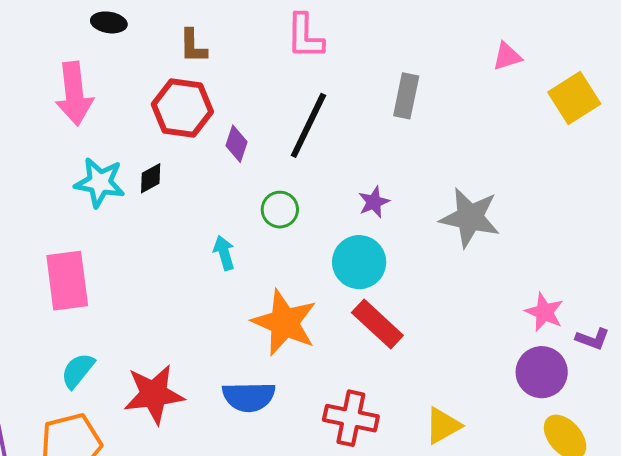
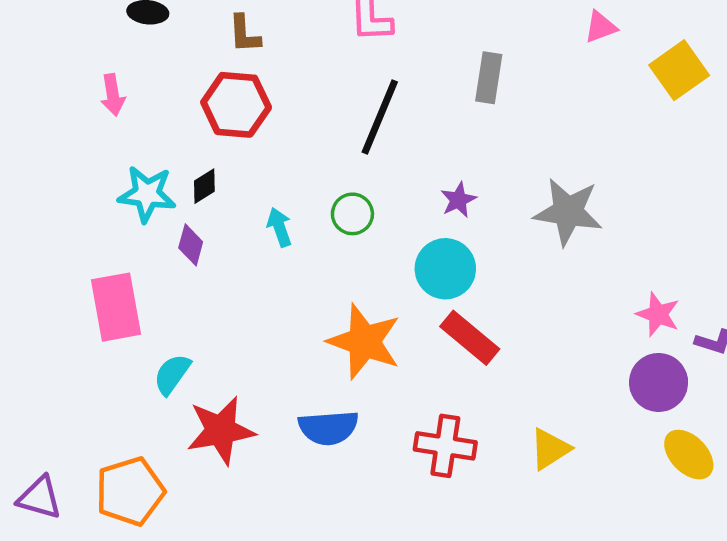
pink arrow: (74, 94) -> (113, 95), size x0.6
purple diamond: (236, 144) -> (191, 245), moved
cyan arrow: (224, 253) -> (279, 227), moved
cyan semicircle: (78, 371) -> (172, 374), moved

